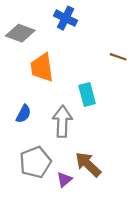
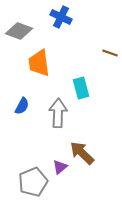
gray pentagon: (35, 162) -> (33, 182), moved

